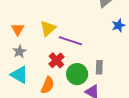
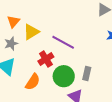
yellow triangle: (48, 28) -> (31, 32), moved

